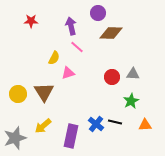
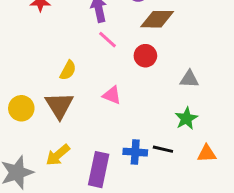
yellow semicircle: (54, 58) -> (68, 70), moved
pink triangle: (68, 73) -> (112, 95), moved, turned 40
red circle: (112, 77) -> (145, 56), moved
blue cross: (96, 124) -> (135, 152), turned -35

